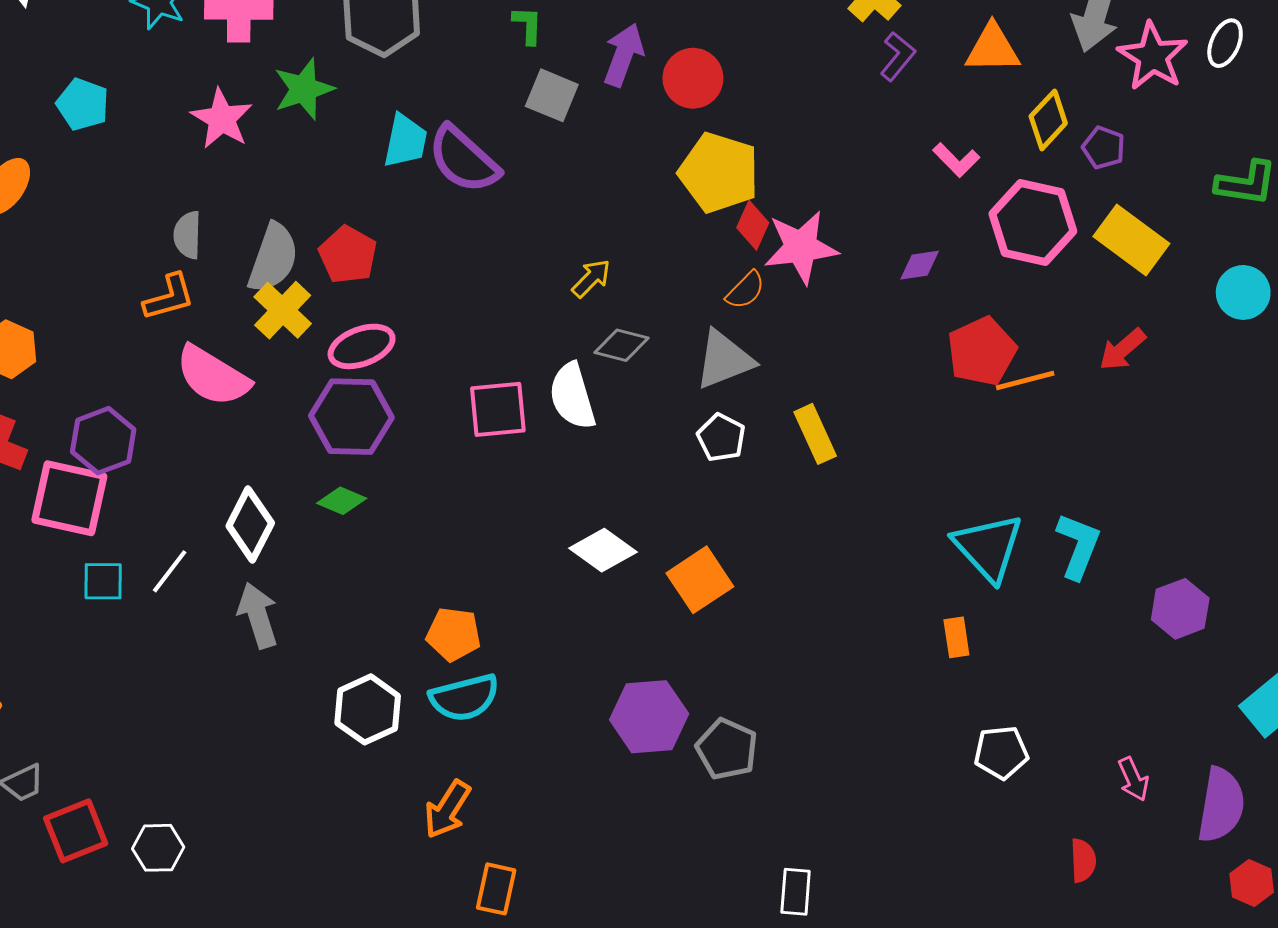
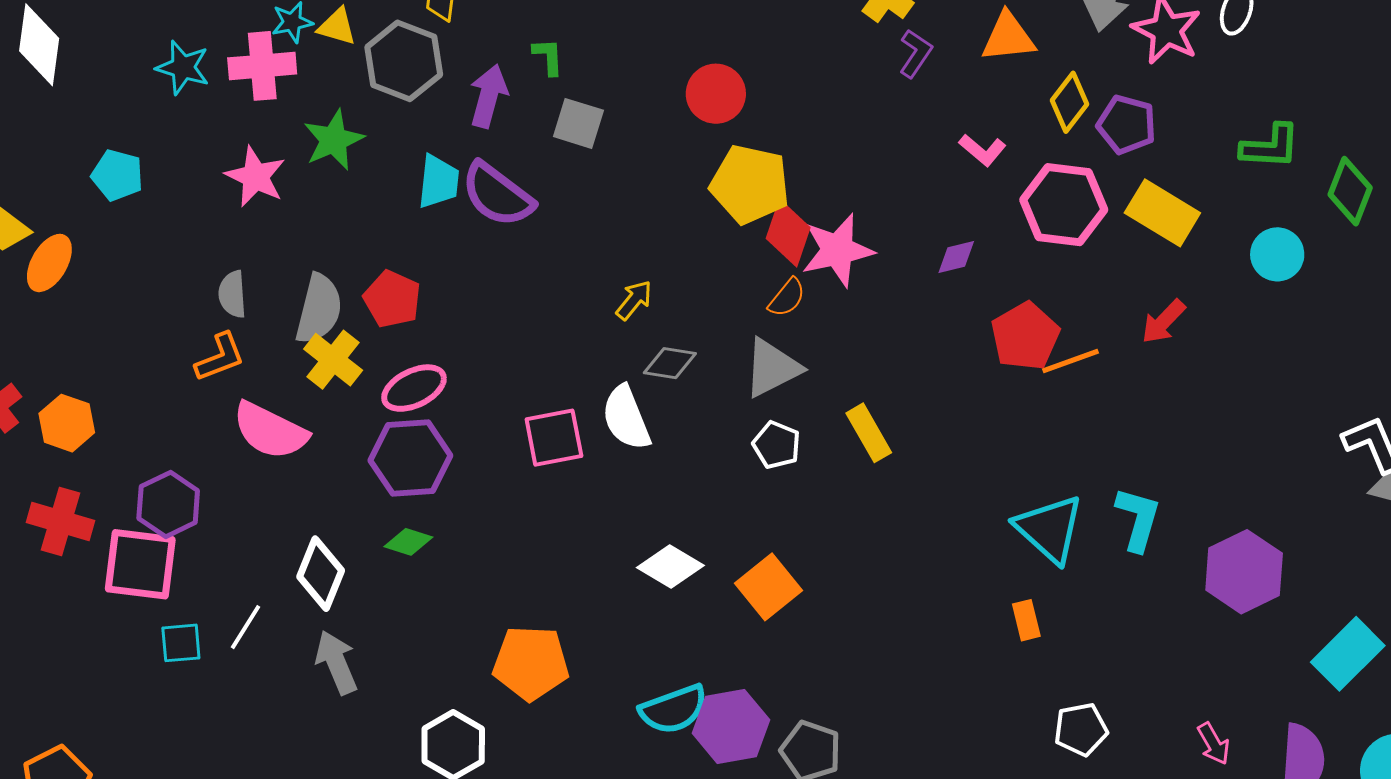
purple arrow: (624, 55) -> (488, 96), moved
purple pentagon: (1104, 148) -> (1127, 125), size x1.4
red diamond: (753, 225) -> (788, 233), size x1.4
purple hexagon: (1180, 609) -> (1244, 572), size x1.4
orange pentagon: (454, 634) -> (531, 663), size x1.4
cyan semicircle: (464, 698) -> (673, 709), moved

